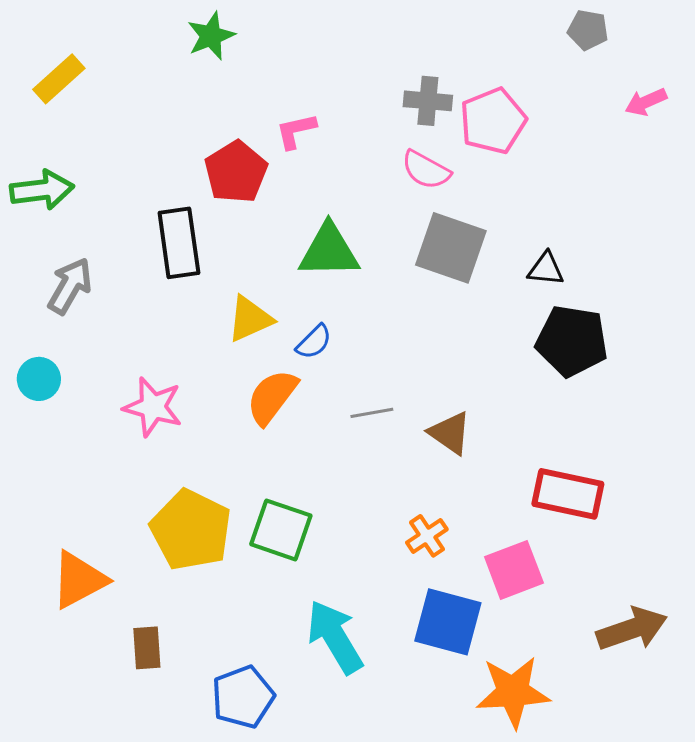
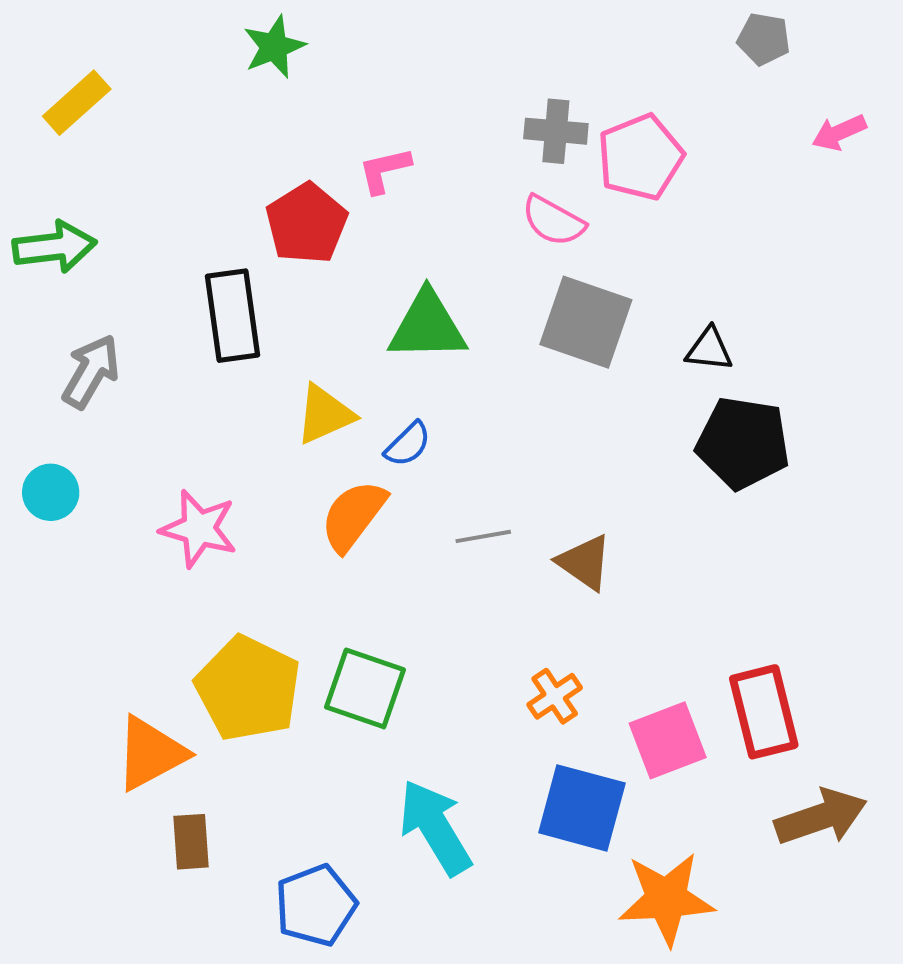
red rectangle: (568, 494) -> (764, 712), moved, turned 64
orange triangle: (79, 580) -> (151, 753), moved

